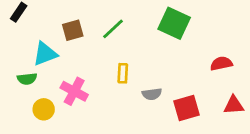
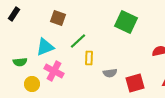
green line: (113, 29) -> (78, 41), moved
brown square: (73, 30) -> (58, 18), moved, turned 35
cyan triangle: (45, 54) -> (45, 47), moved

